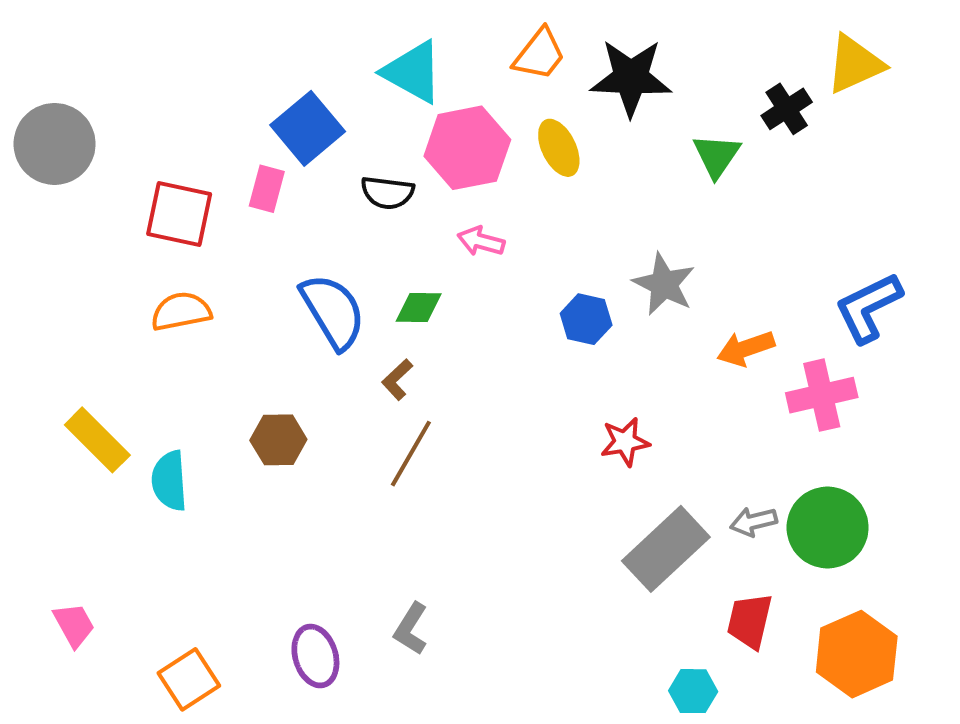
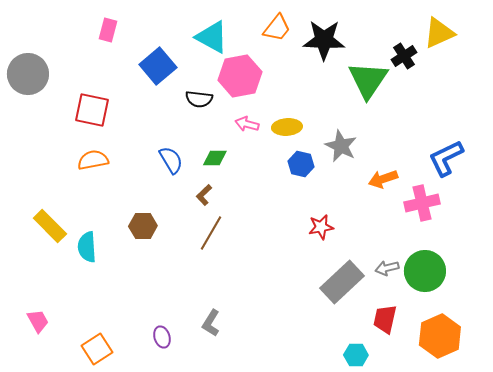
yellow ellipse: (559, 148) -> (287, 127), moved, turned -68
green triangle: (717, 156) -> (368, 80), size x1.6
pink rectangle: (267, 189) -> (108, 30), moved
blue semicircle: (333, 311) -> (171, 160), size x0.7
purple ellipse: (315, 656) -> (162, 337), size x0.7

